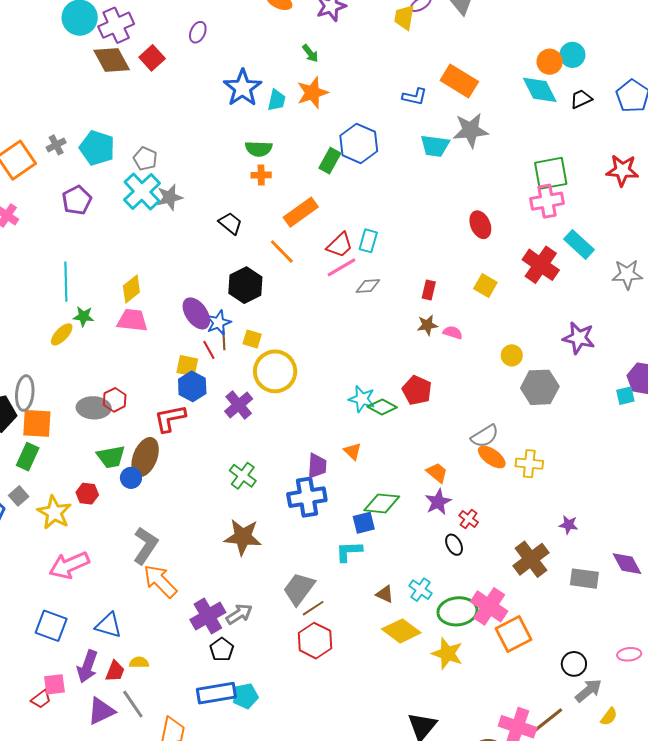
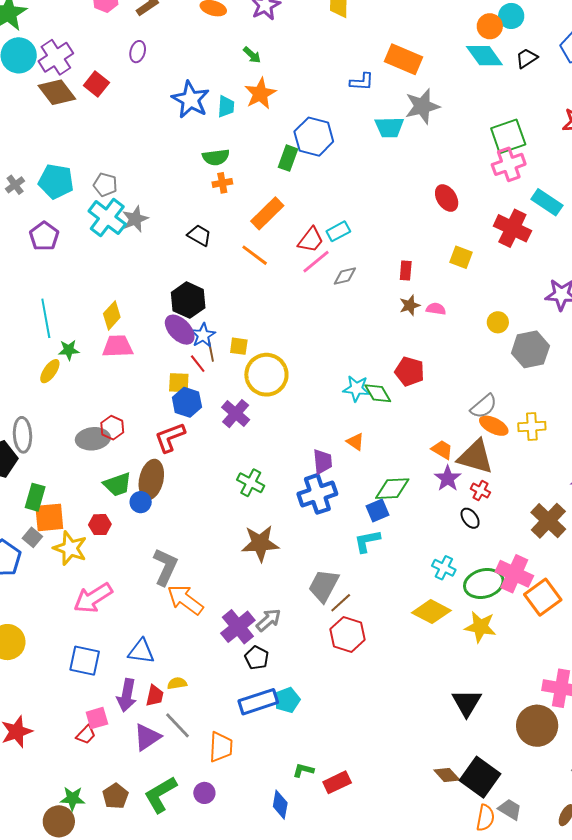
cyan rectangle: (368, 241) -> (338, 231), turned 55
black hexagon: (245, 285) -> (188, 300), moved
green diamond: (382, 407) -> (378, 393), turned 40
orange square: (37, 423) -> (49, 517), moved
brown triangle: (385, 594) -> (476, 457), moved, size x2.0

